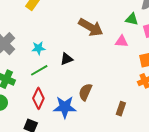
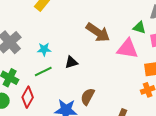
pink triangle: (122, 41) -> (127, 49), size x1.6
red diamond: (38, 98) -> (28, 97), moved

